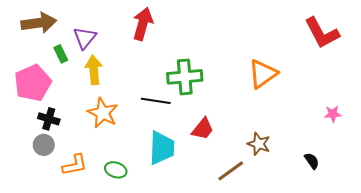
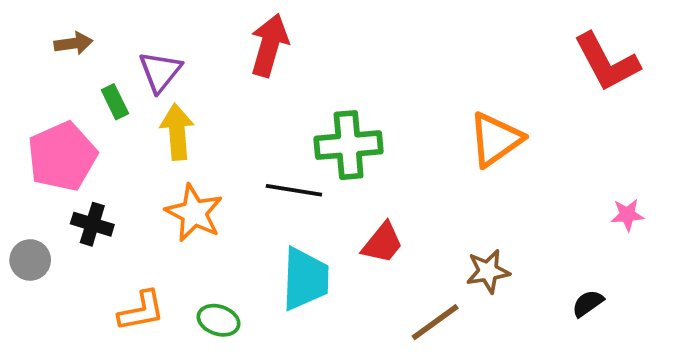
brown arrow: (39, 23) -> (73, 43), size x0.6
brown star: (259, 144) -> (488, 271), turned -30
gray circle: (44, 145) -> (30, 260), moved
black semicircle: (312, 161) -> (588, 303), turned -90

